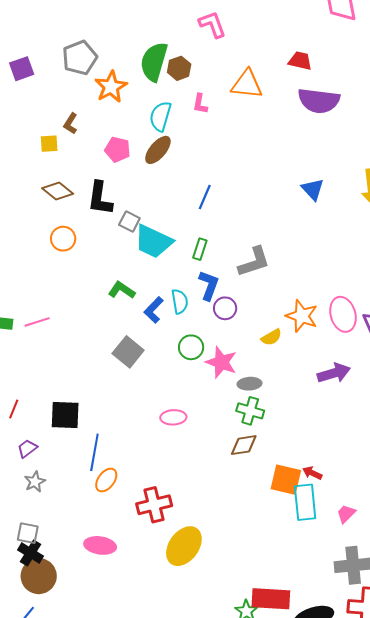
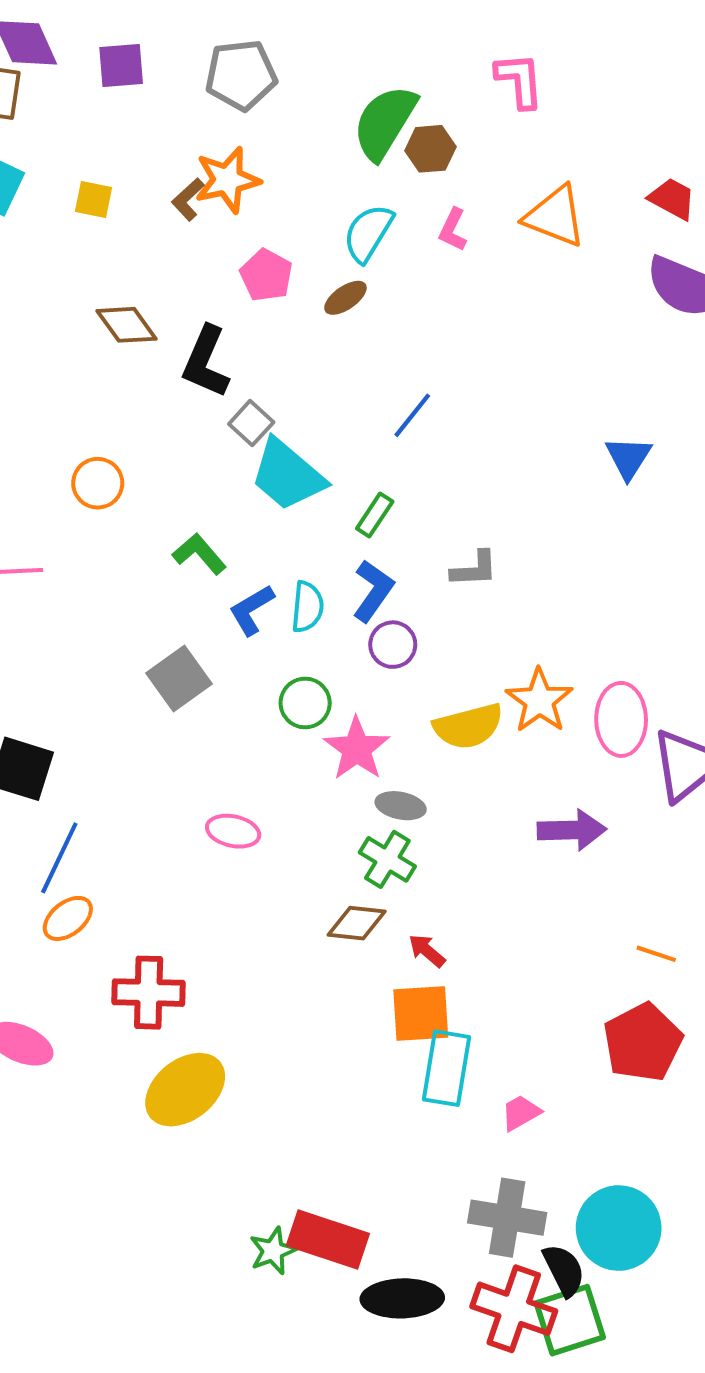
orange star: (111, 87) -> (227, 180), moved
yellow square: (49, 144) -> (93, 199), moved
brown ellipse: (158, 150) -> (345, 298), size x0.7
orange circle: (63, 239) -> (98, 483), moved
gray L-shape: (254, 262) -> (474, 569), size x0.7
yellow semicircle: (271, 337) -> (468, 726), size x1.6
red arrow: (312, 473) -> (427, 951), moved
orange square: (286, 480) -> (421, 1014), turned -32

